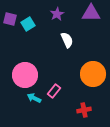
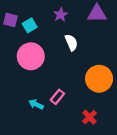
pink circle: (25, 75) -> (31, 56), moved
red cross: (84, 110) -> (89, 117), turned -32

